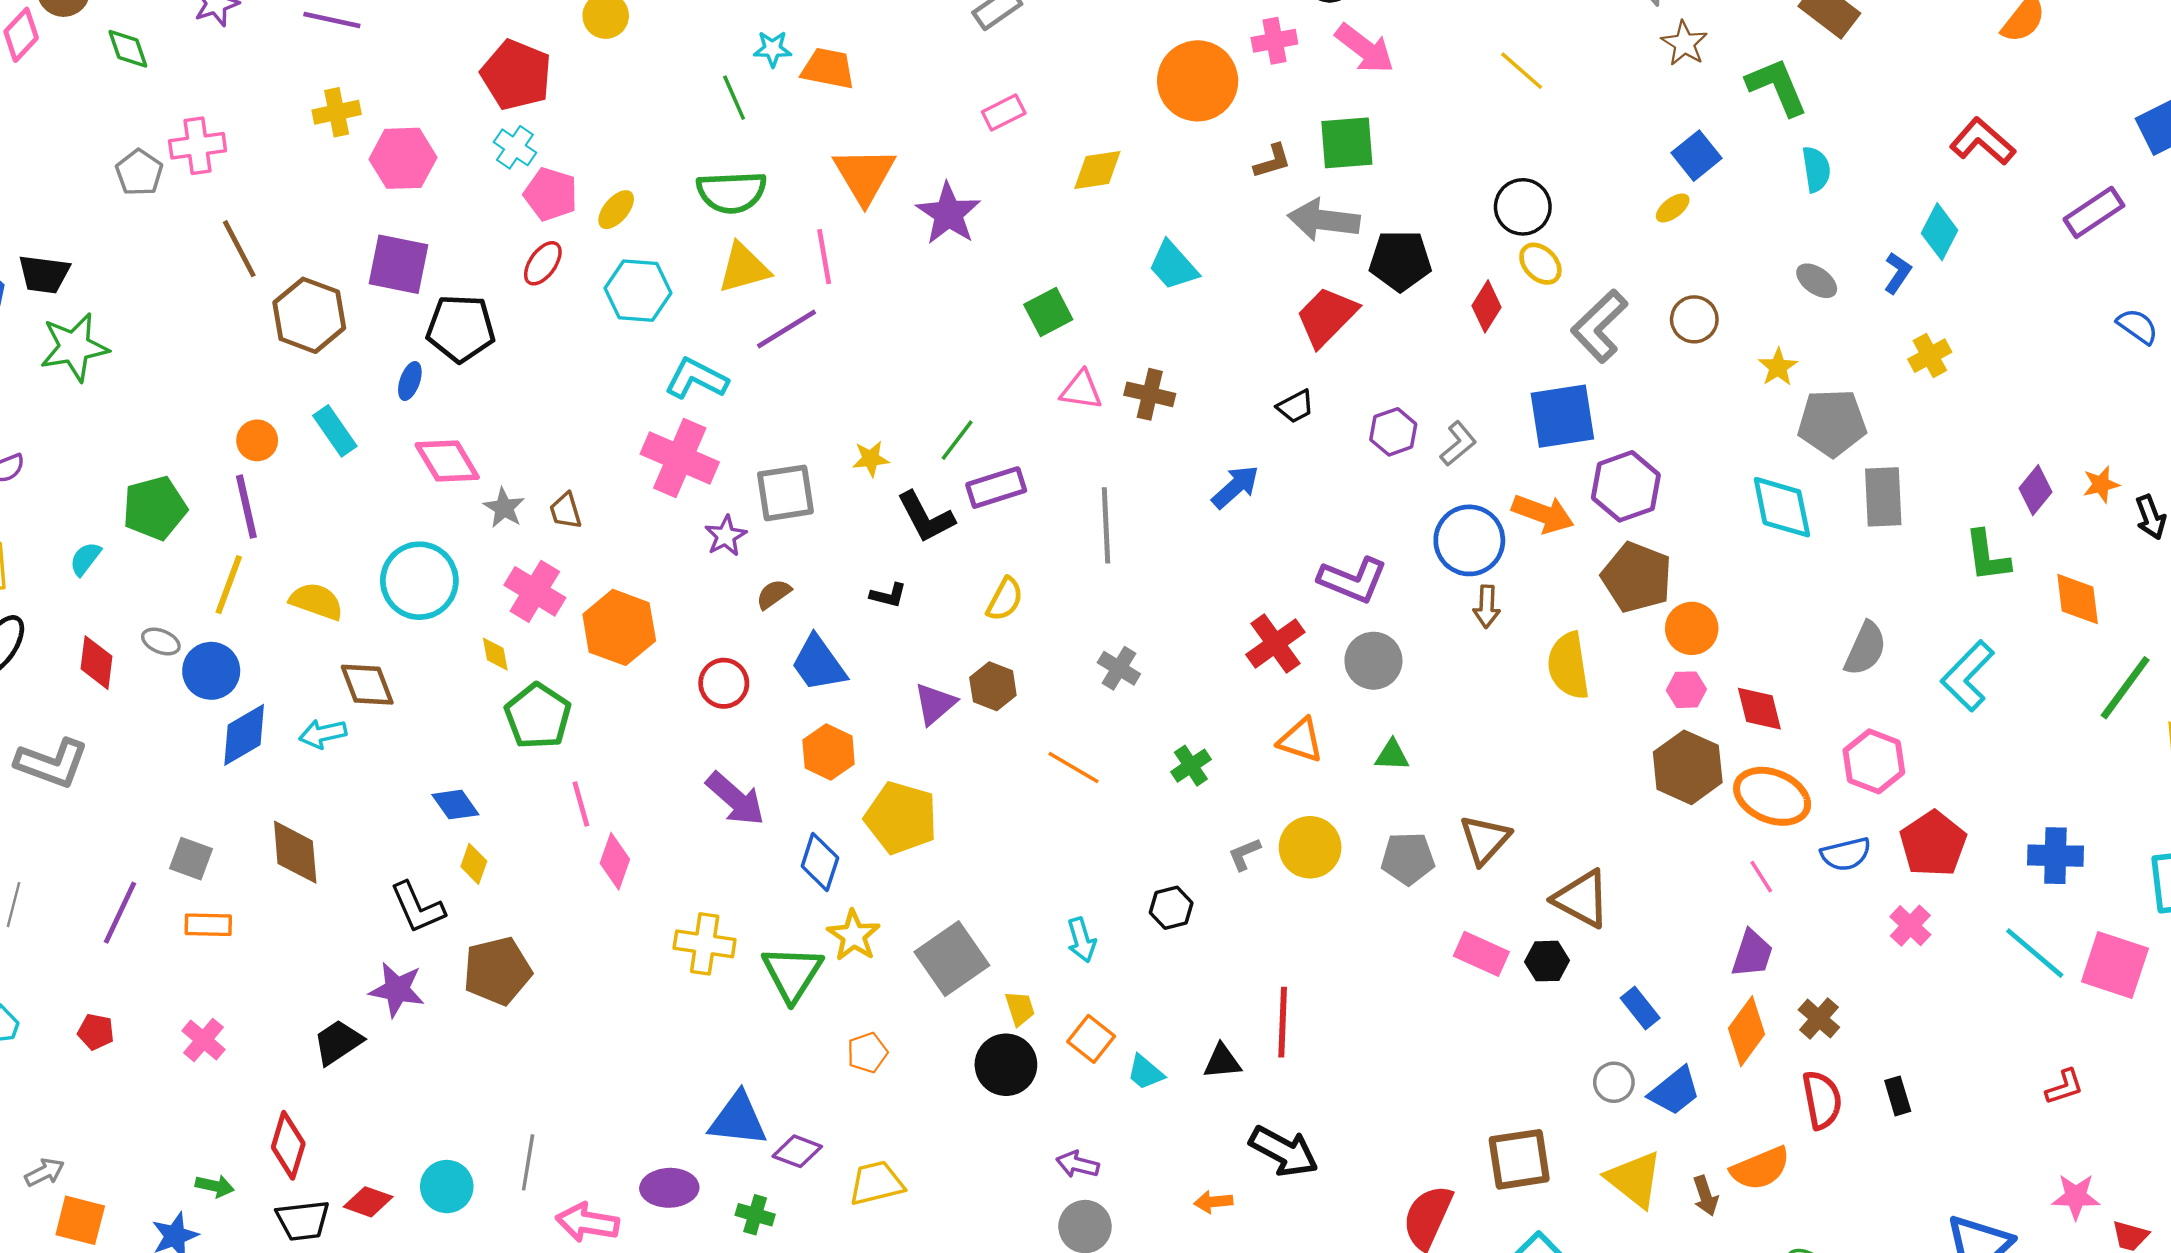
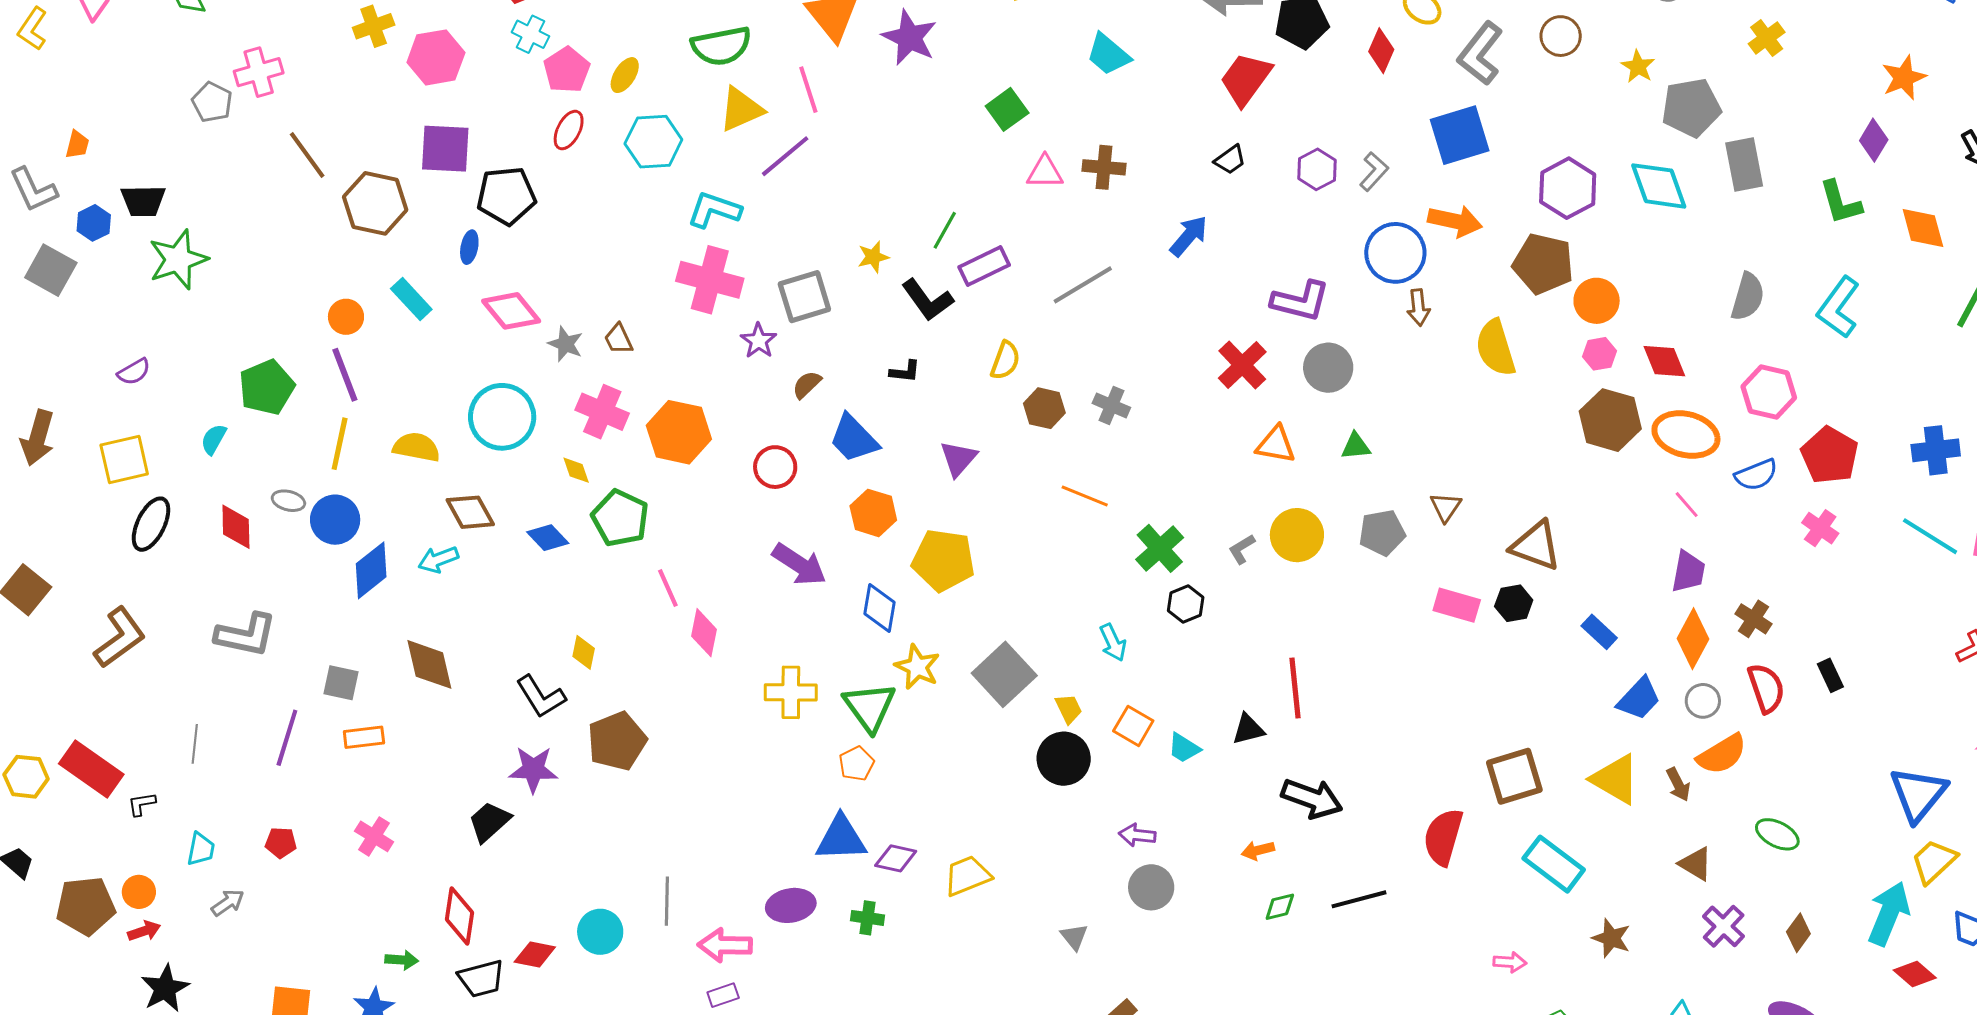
pink pentagon: (551, 194) -> (567, 70), turned 30
orange star: (2101, 484) -> (1904, 78), moved, size x1.4
purple hexagon: (1626, 486) -> (1568, 188), moved
gray line: (1106, 525) -> (1083, 285), turned 70
brown hexagon: (993, 686) -> (1044, 408), moved
gray L-shape: (52, 763) -> (246, 635), moved
green cross: (1191, 766) -> (1160, 548), moved, size x1.4
blue diamond: (455, 805) -> (548, 538), moved
brown triangle: (1485, 840) -> (1446, 507), size x0.7
orange pentagon: (867, 1053) -> (856, 764), moved
gray circle: (1614, 1082) -> (1703, 701), moved
gray arrow: (45, 1172) -> (228, 903), moved

